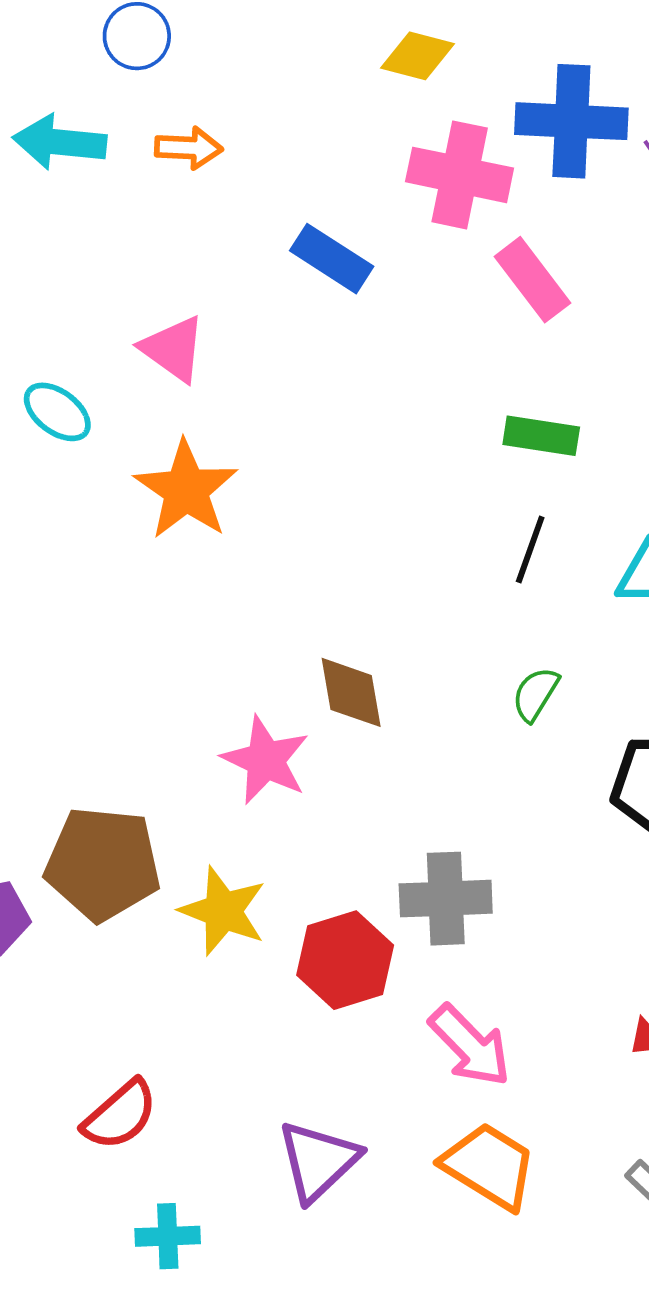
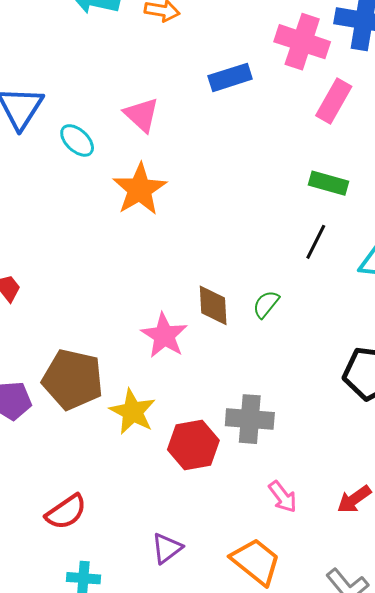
blue rectangle: (332, 259) -> (230, 77), turned -57
pink rectangle: (533, 280) -> (334, 101), turned 60
green semicircle: (535, 694) -> (266, 304), moved
pink arrow: (470, 1046) -> (283, 497), moved, size x0.7
purple triangle: (318, 1161) -> (167, 548), size x0.7

